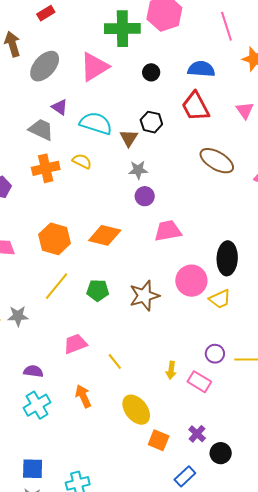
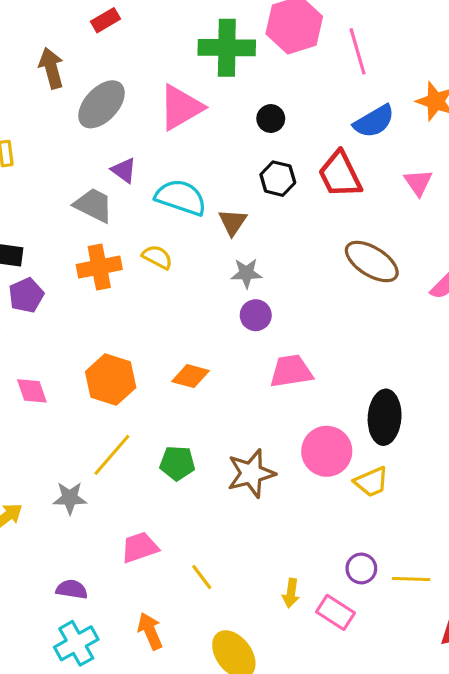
pink line: (226, 26) -> (358, 51), moved
blue semicircle: (201, 69) -> (374, 121), moved, turned 144
black hexagon: (151, 122) -> (278, 179), moved
orange diamond: (105, 235) -> (191, 376), size x0.7
gray star: (18, 316) -> (70, 498), moved

